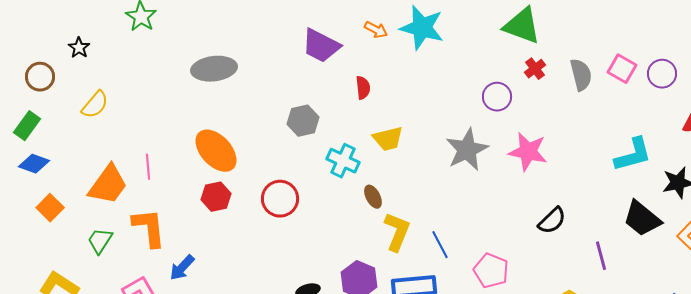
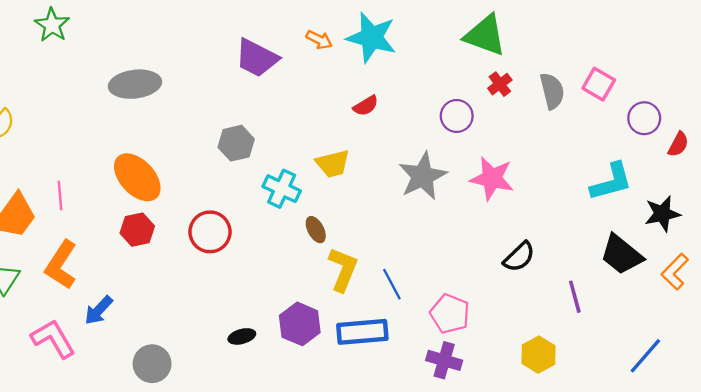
purple circle: (662, 74) -> (644, 118), moved
red semicircle: (363, 88) -> (366, 106), moved, turned 65
orange L-shape: (149, 228) -> (61, 265), turned -141

